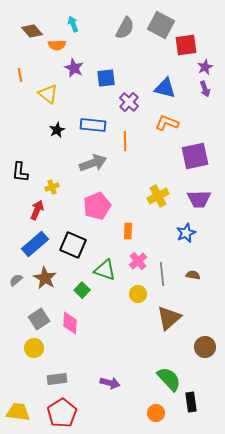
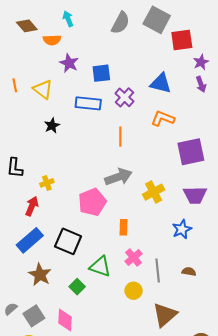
orange line: (20, 75) -> (15, 85), moved
blue rectangle: (93, 125) -> (88, 103), moved
gray arrow: (93, 163) -> (118, 177), moved
gray semicircle: (16, 280) -> (11, 309), moved

